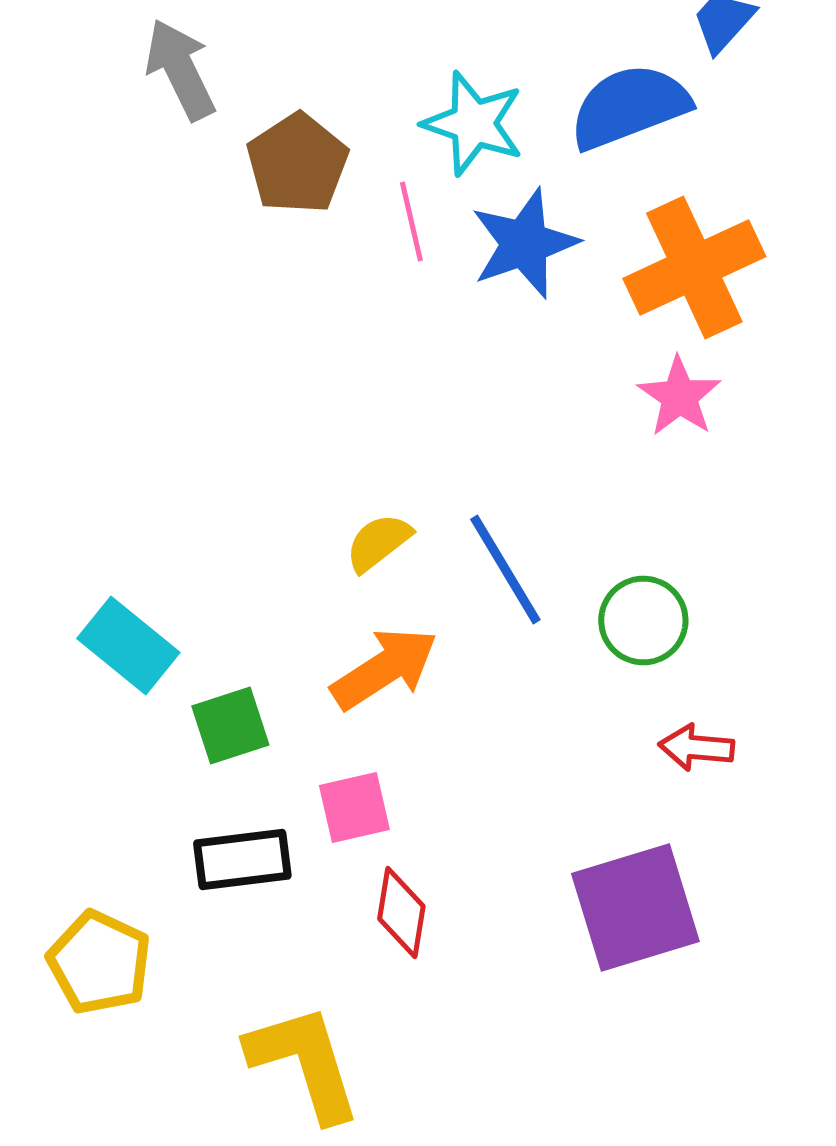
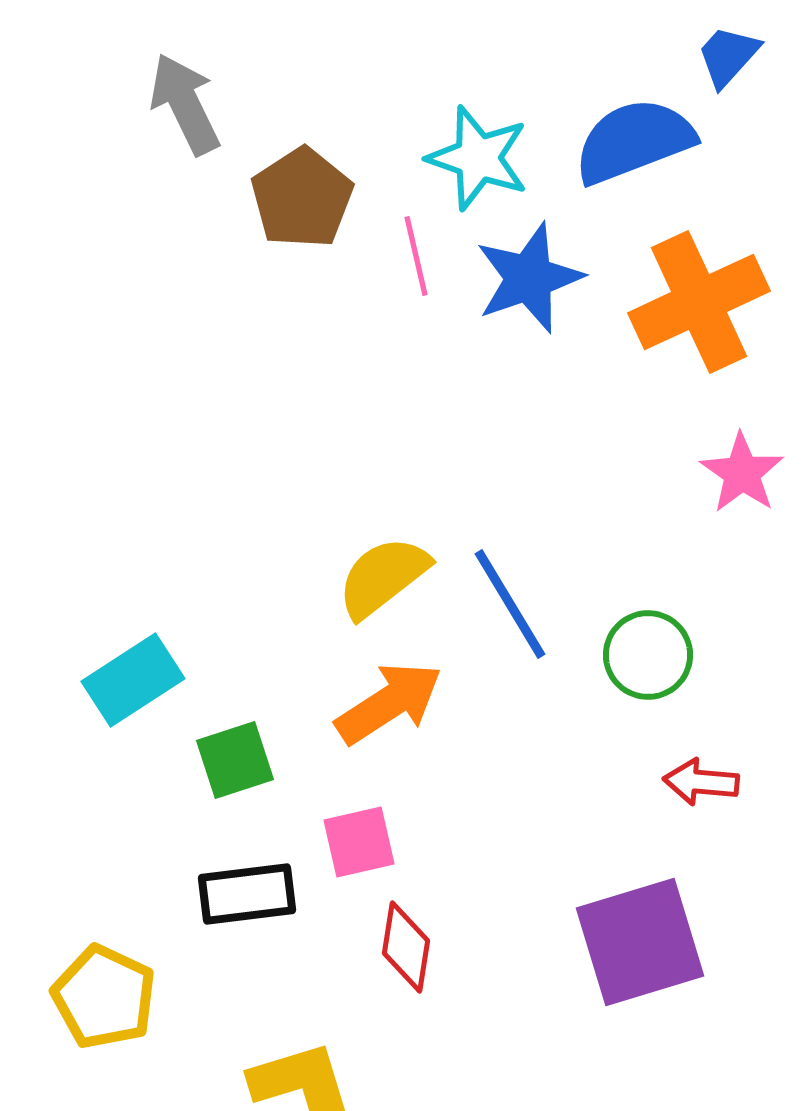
pink star: (679, 396) -> (742, 473), moved
yellow semicircle: (378, 542) -> (383, 577), size x1.4
cyan rectangle: (128, 646) -> (133, 680), turned -72

